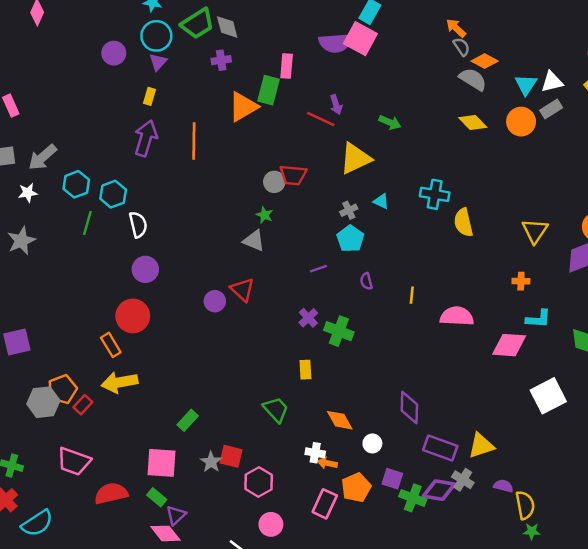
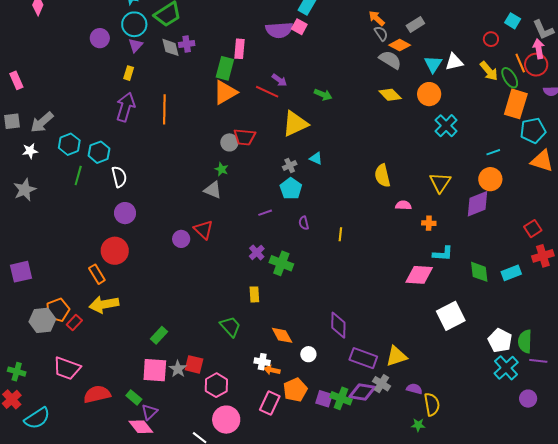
gray diamond: (227, 27) -> (171, 47), moved
pink square: (360, 39) -> (299, 27), size x0.6
purple arrow: (336, 105) -> (279, 80), turned -35
orange triangle: (243, 107) -> (225, 92), moved
gray rectangle: (551, 109) -> (415, 25), moved
cyan cross: (435, 194) -> (446, 126), moved, turned 35
pink semicircle: (457, 316) -> (403, 205), moved, size x0.6
pink square: (162, 463) -> (155, 370), moved
purple square: (392, 479) -> (324, 399), moved
pink circle: (271, 524) -> (226, 420), size x1.4
green star: (532, 531) -> (418, 425), moved

